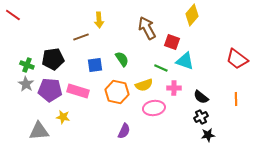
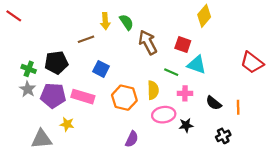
brown arrow: (147, 28) -> (148, 42), moved
green semicircle: (122, 59) -> (126, 22), moved
blue square: (95, 65) -> (101, 69), turned 35
yellow semicircle: (144, 85) -> (153, 90), turned -72
orange line: (236, 99) -> (238, 107), moved
black cross: (201, 117) -> (223, 136), moved
black star: (208, 135) -> (186, 125), moved

